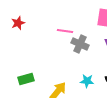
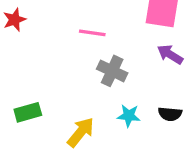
gray cross: (80, 44) -> (112, 71), moved

